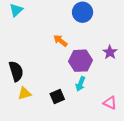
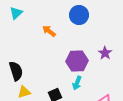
orange arrow: (60, 41) -> (49, 31), moved

